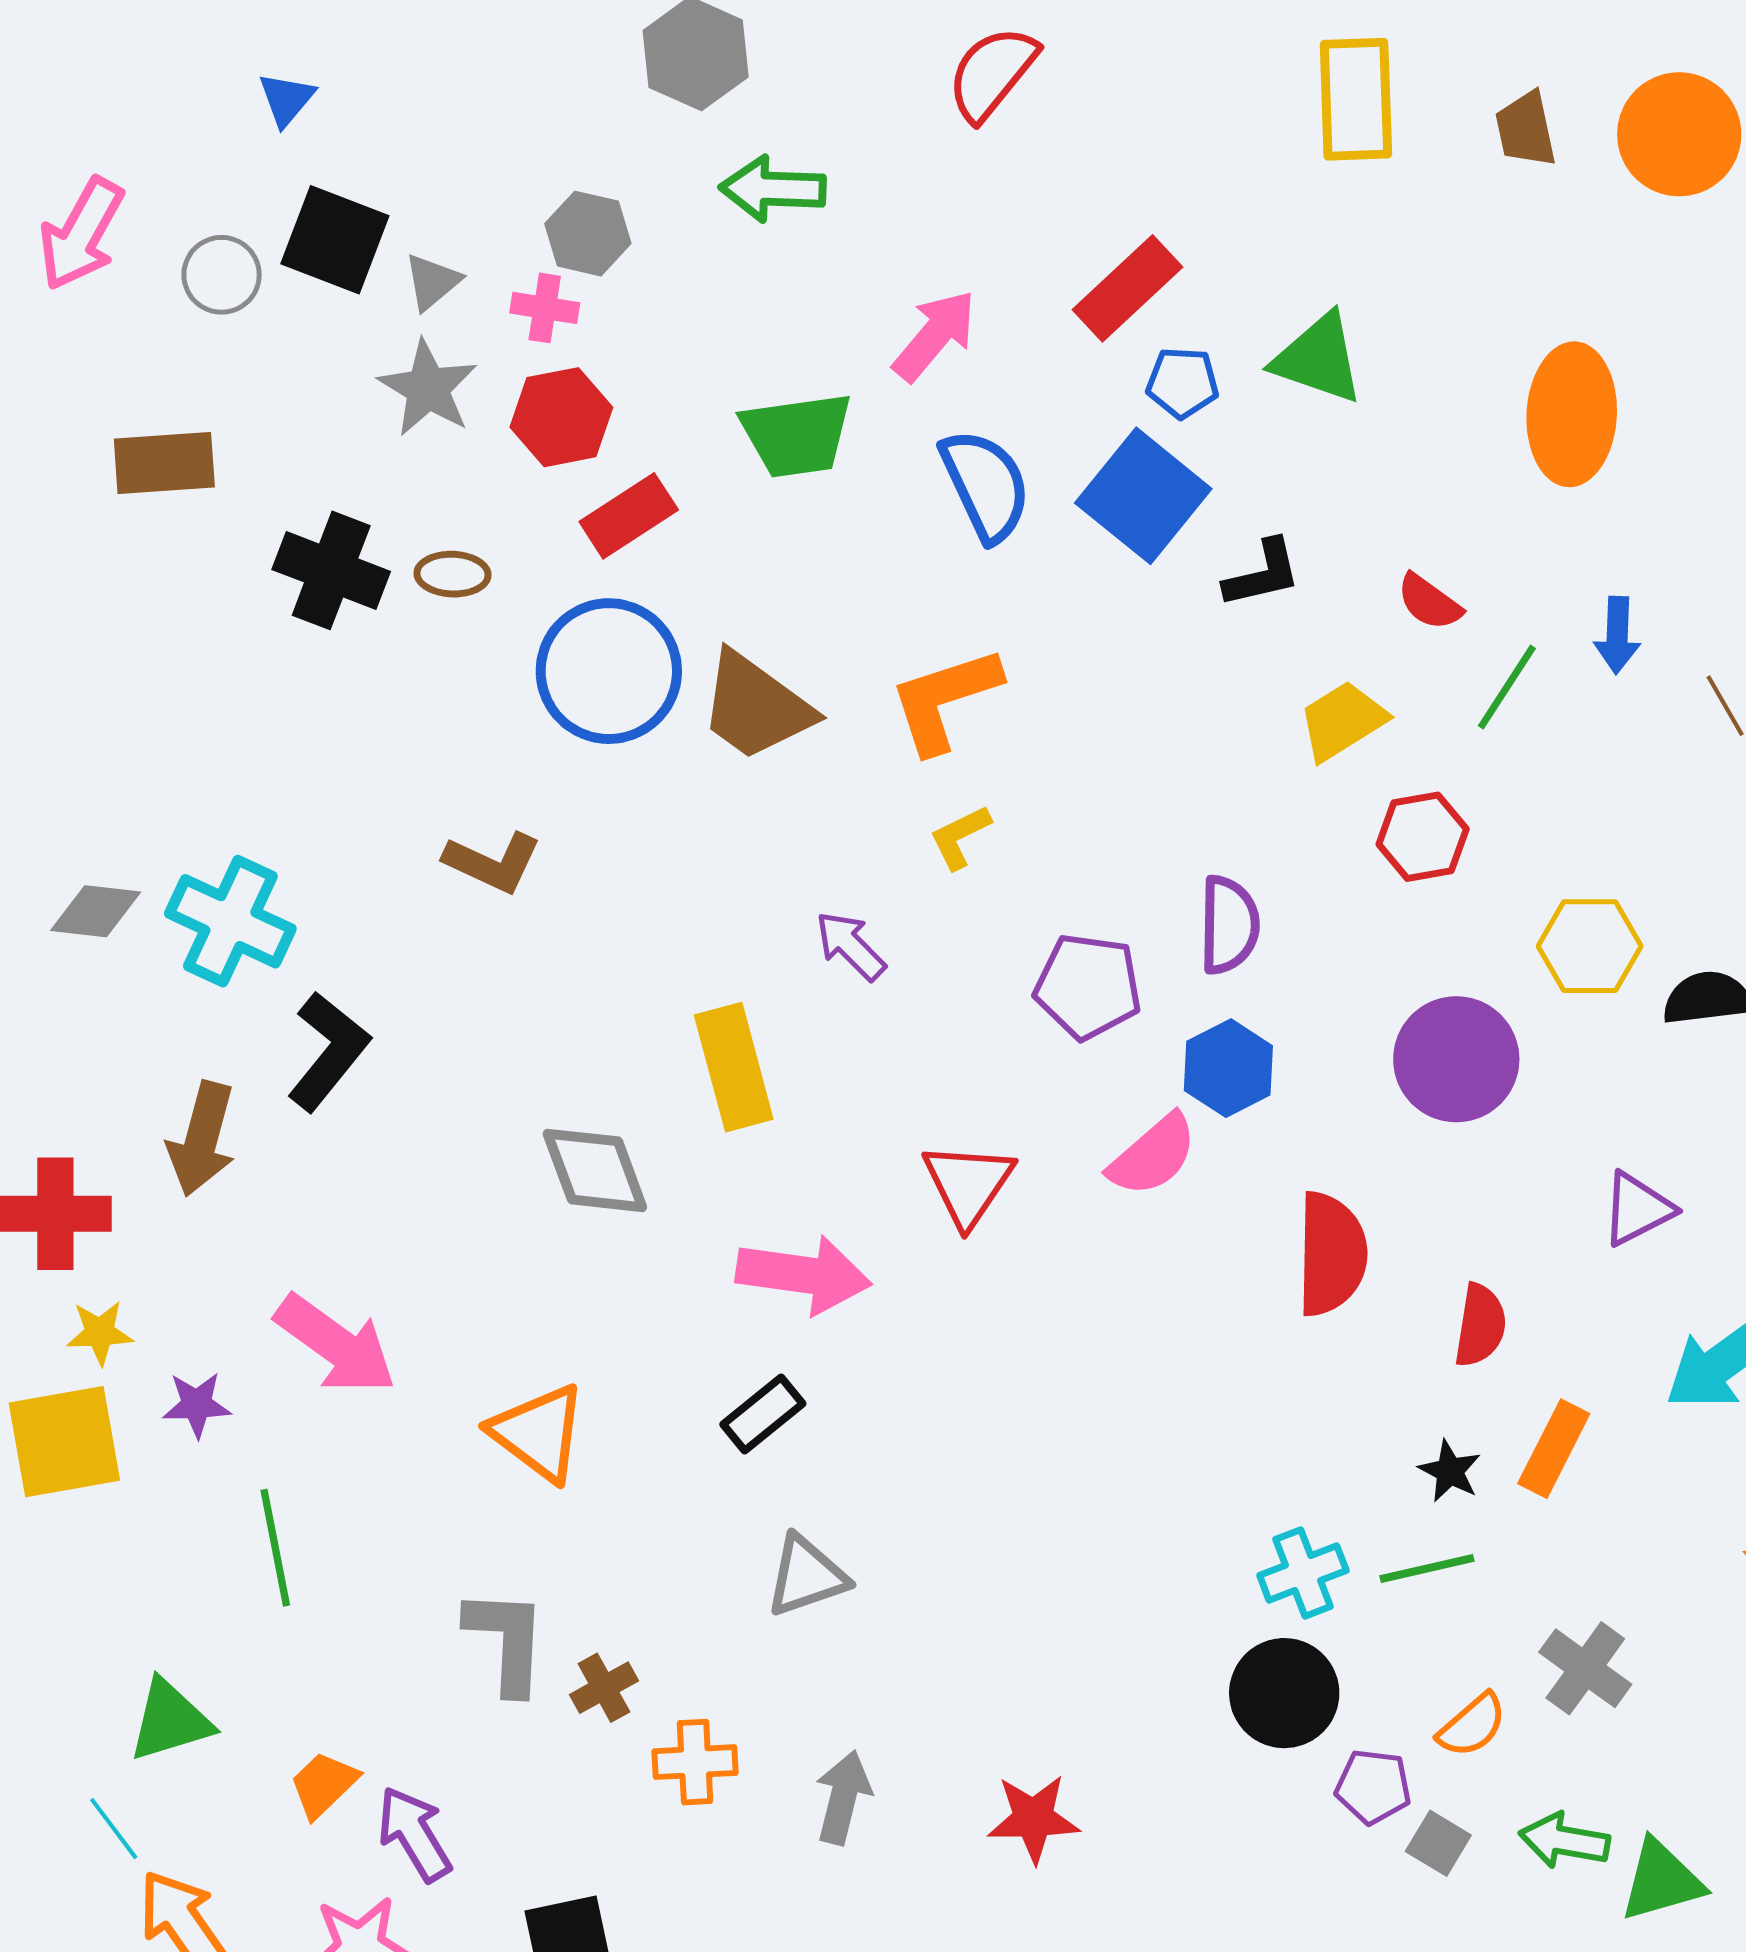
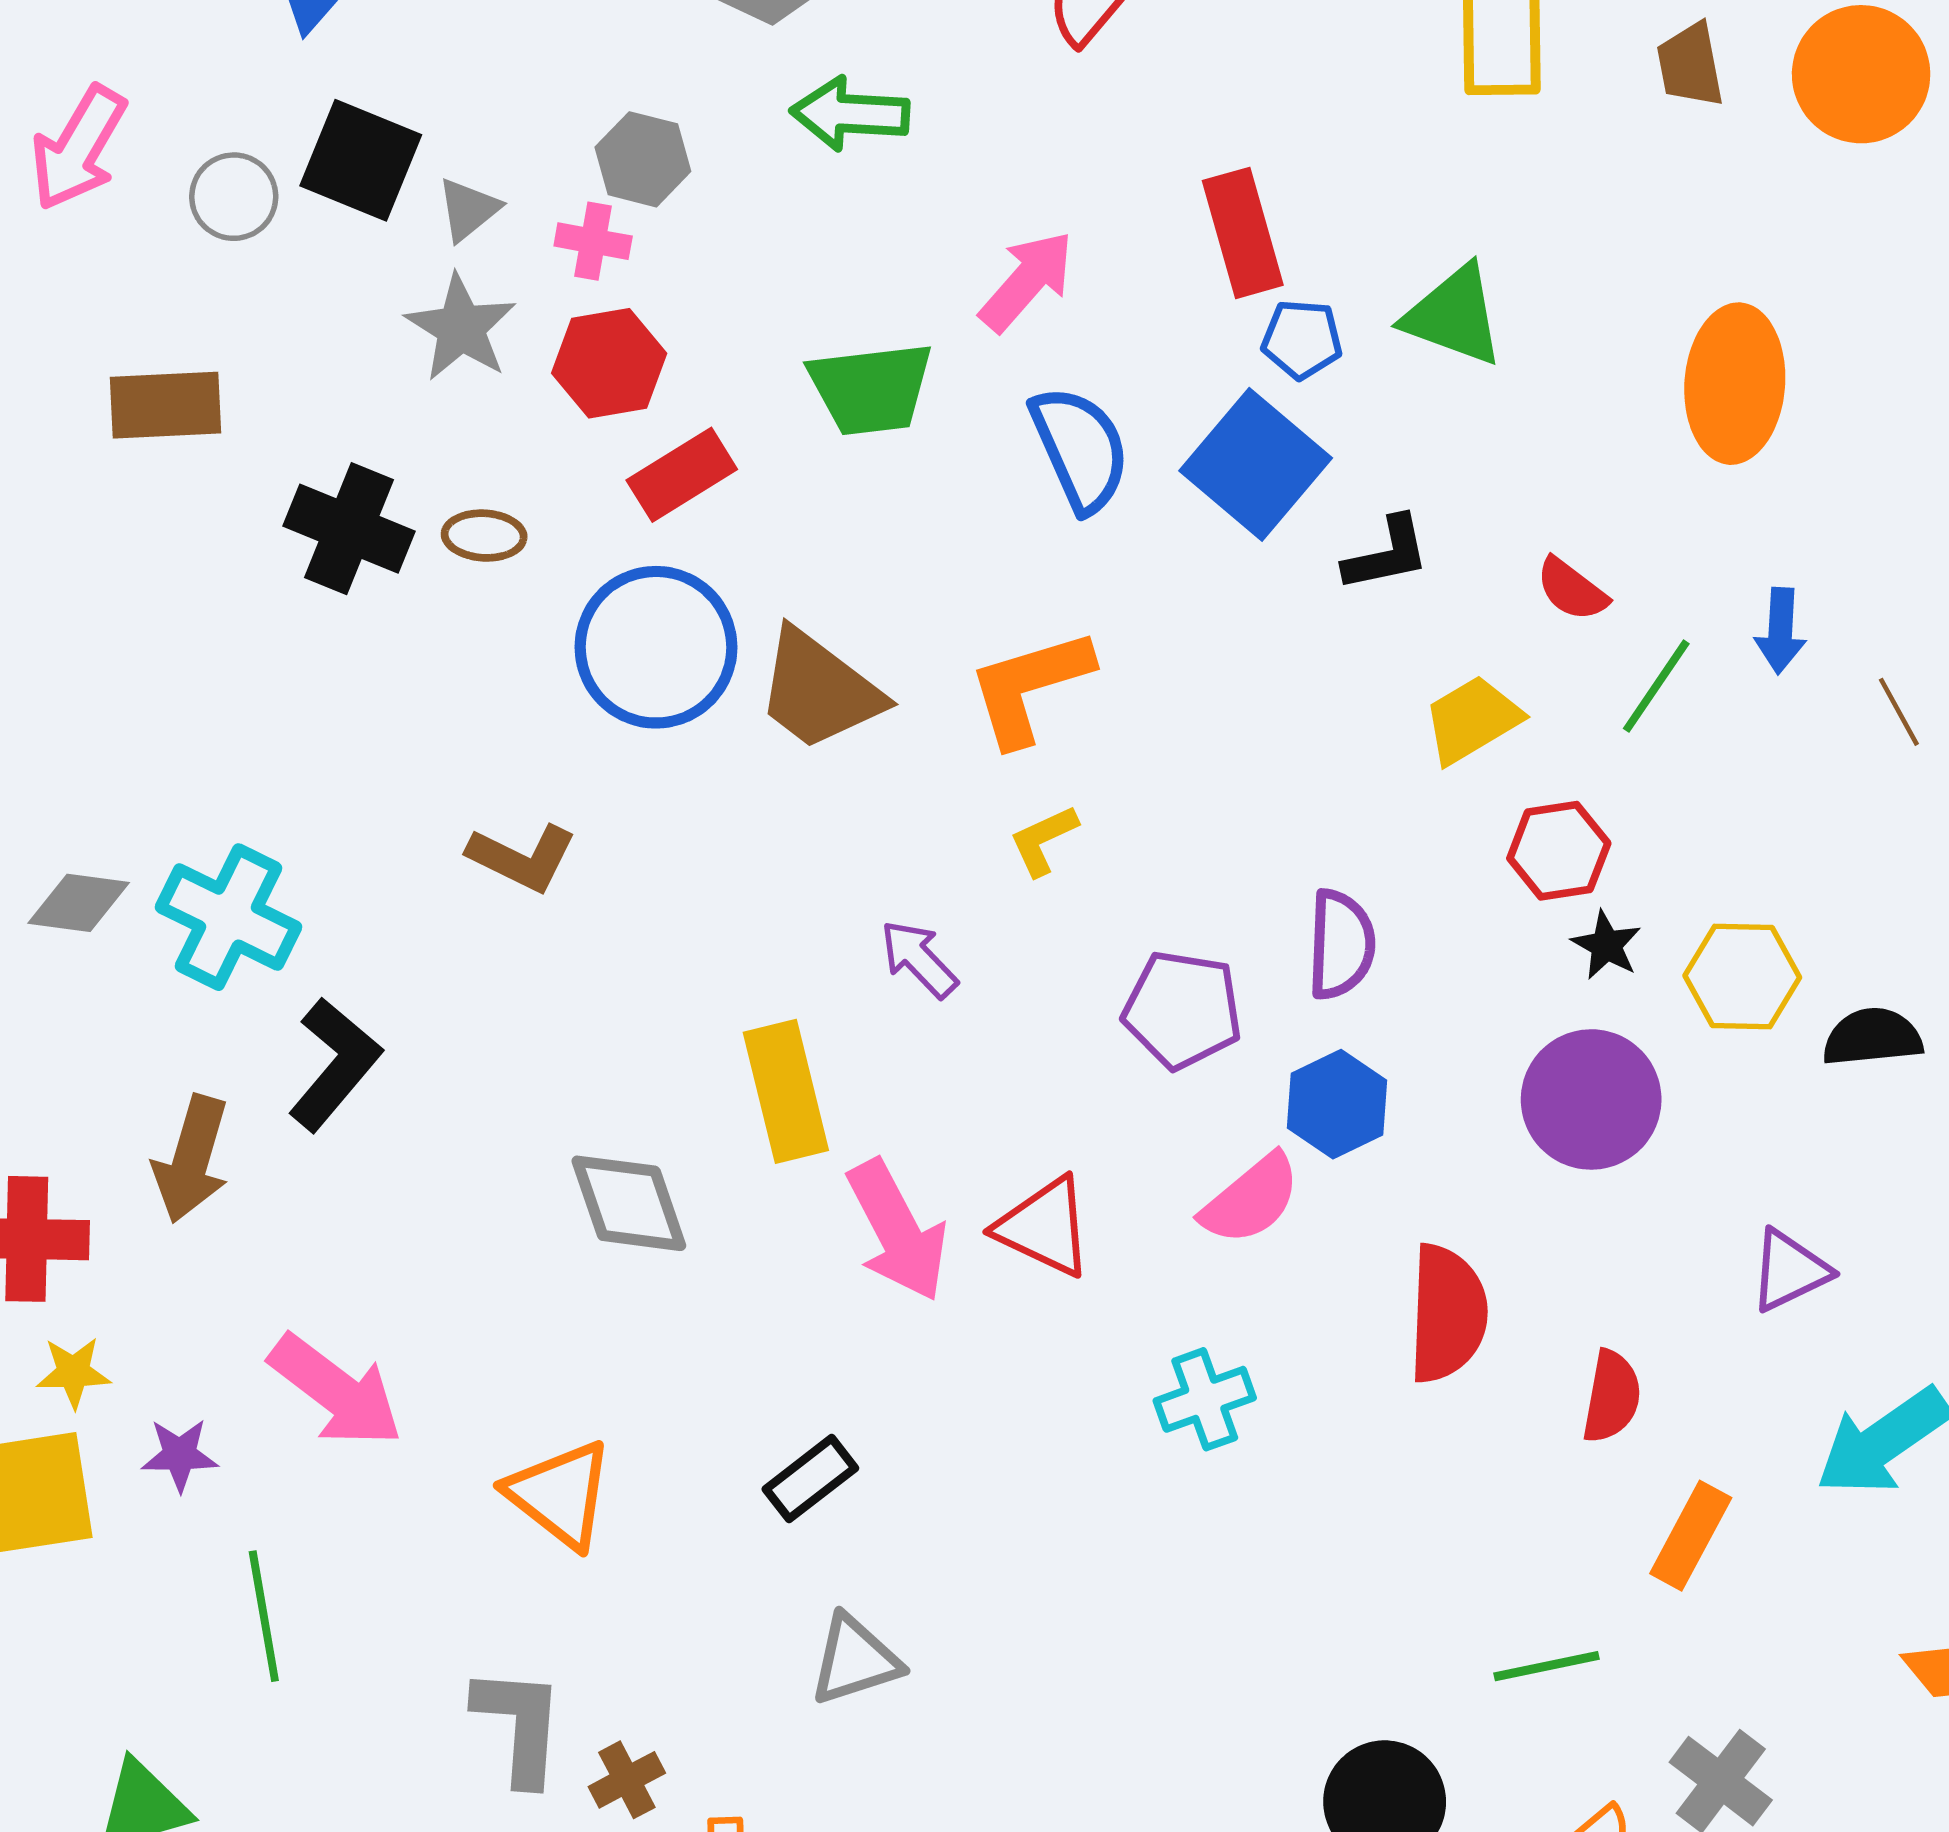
red rectangle: (1127, 288) -> (1243, 233), turned -64
red triangle: (968, 1184) -> (1044, 1227), turned -40
pink arrow: (804, 1275) -> (897, 1231), moved, turned 53
black star: (1450, 1471) -> (1606, 945), moved
cyan cross: (1303, 1573) -> (1205, 1399), moved

